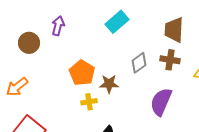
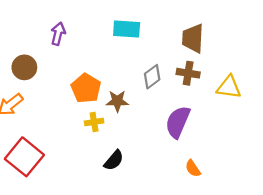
cyan rectangle: (117, 22) -> (127, 29), turned 45
brown circle: (29, 43) -> (24, 67), moved

